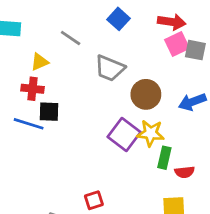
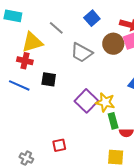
yellow triangle: (40, 62) -> (32, 42), size x1.6
brown circle: (146, 94) -> (113, 44), moved
black square: (49, 112) -> (49, 79), moved
green rectangle: (164, 158) -> (113, 121), turned -35

